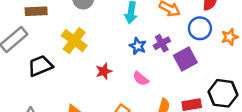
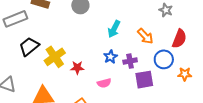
yellow cross: (74, 41) -> (55, 57), moved
black trapezoid: (40, 66) -> (29, 47), turned -35
pink semicircle: (141, 79) -> (104, 83), turned -72

